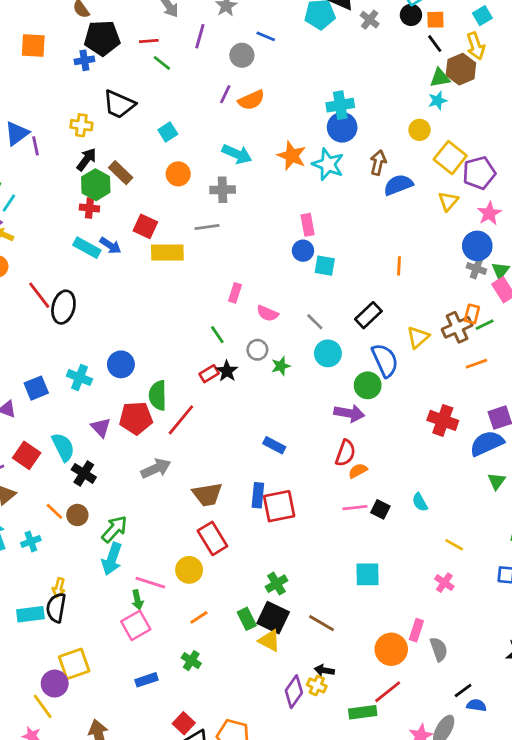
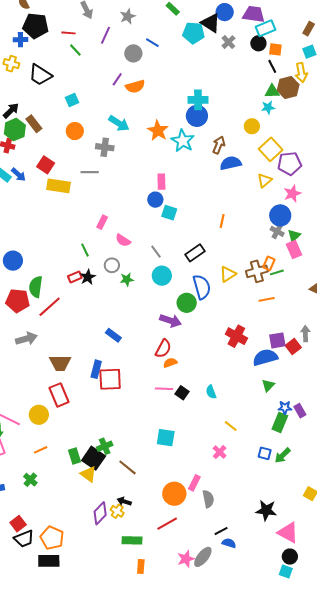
yellow cross: (81, 125) -> (11, 64), moved
green cross: (277, 584) -> (105, 446), moved
green rectangle: (363, 712) -> (132, 540), moved

